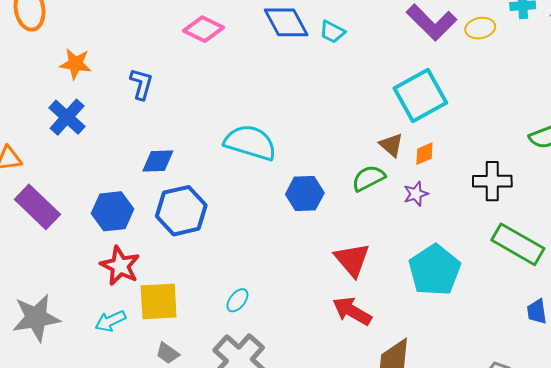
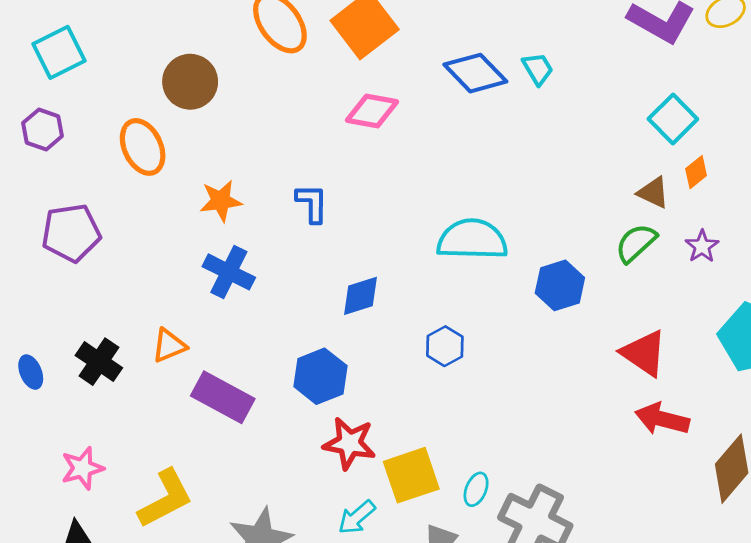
cyan trapezoid: (332, 32) -> (538, 69), turned -132
cyan square: (420, 95) -> (673, 119), size x0.7
orange diamond: (424, 154) -> (696, 172), moved
blue hexagon: (181, 211) -> (445, 346), moved, size x0.6
cyan ellipse: (237, 300) -> (476, 489), moved

